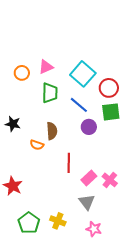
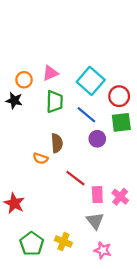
black star: (13, 124) -> (14, 101), moved
red line: (69, 163) -> (75, 178), turned -54
pink rectangle: (89, 178) -> (97, 195), turned -49

